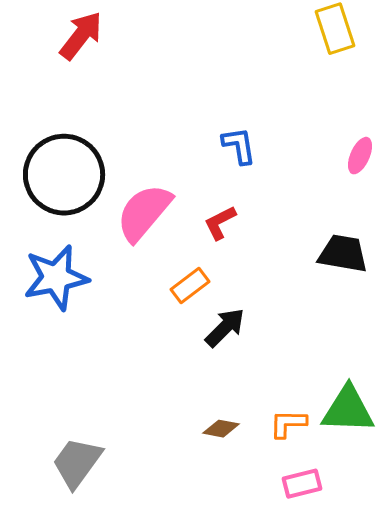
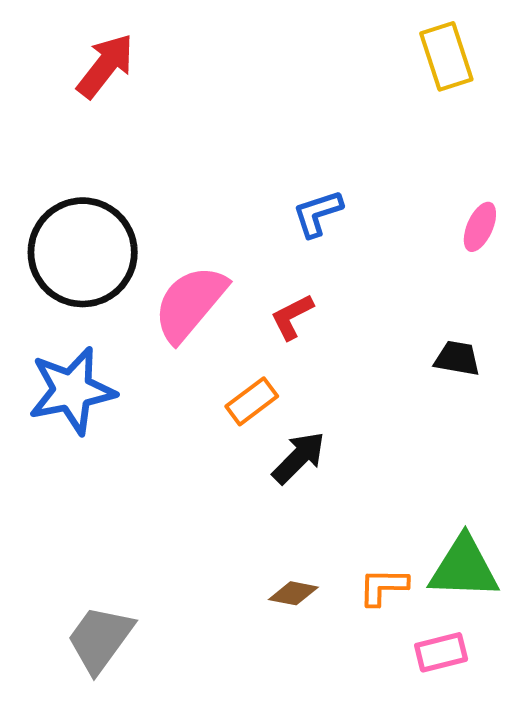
blue L-shape: (239, 146) -> (318, 213), turned -99
black trapezoid: (343, 254) -> (457, 358), size x0.7
pink rectangle: (302, 484) -> (441, 652), moved

